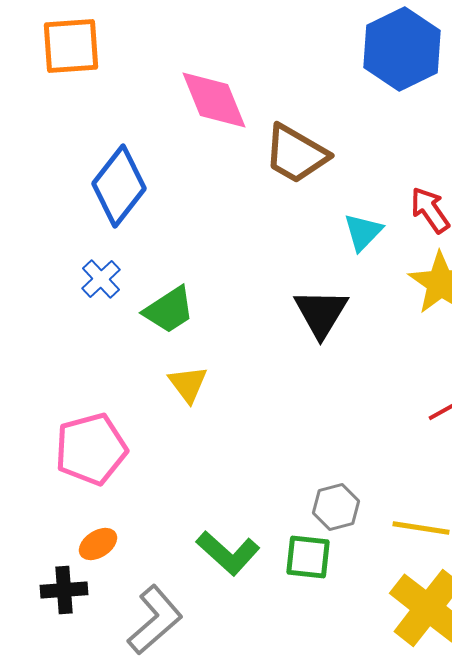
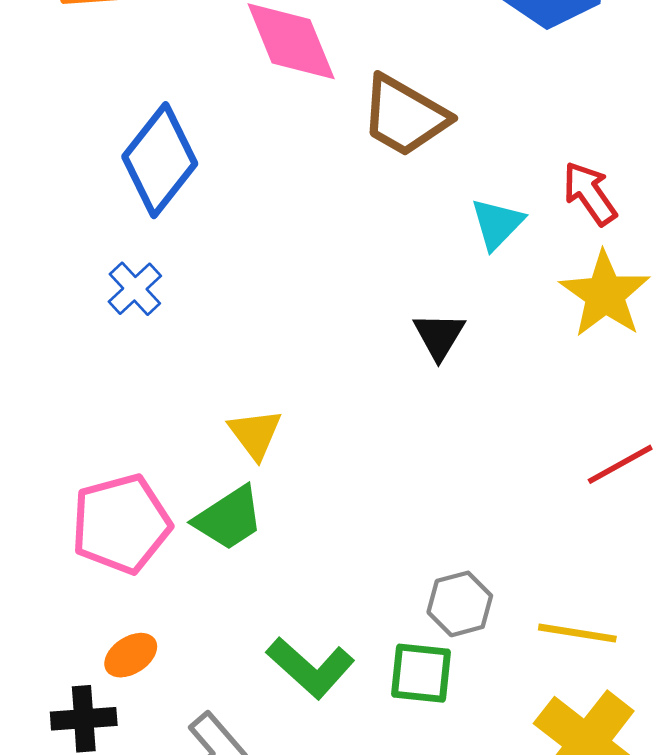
green trapezoid: (169, 310) -> (229, 518), moved
black triangle: (321, 313) -> (439, 336), size x0.7

